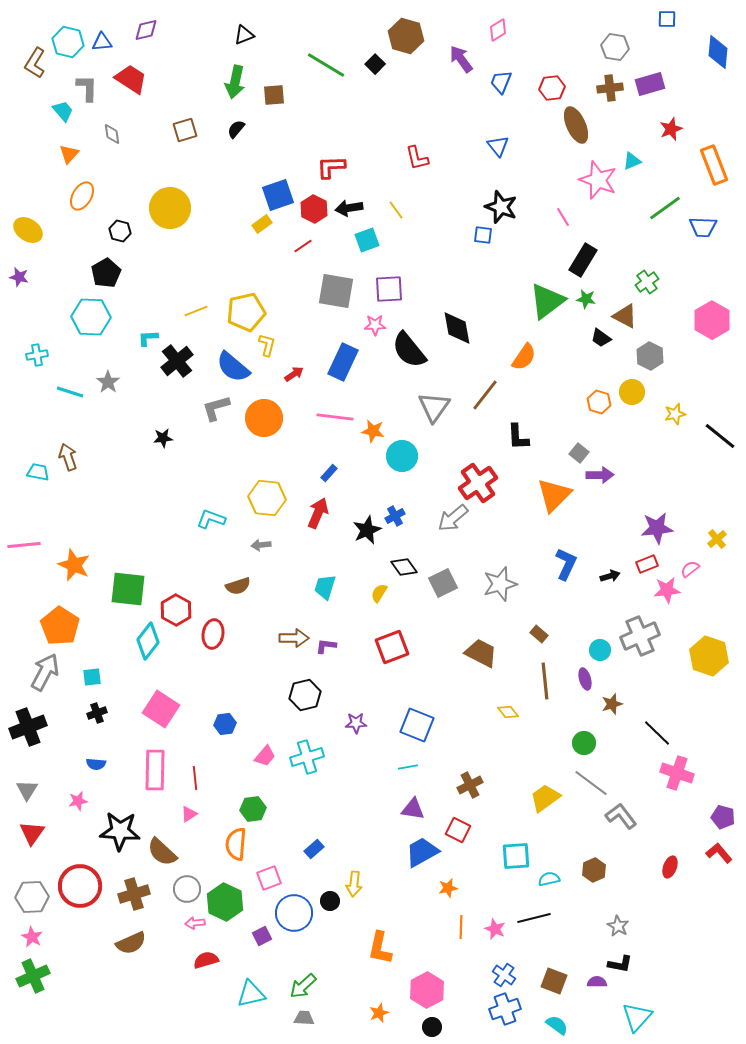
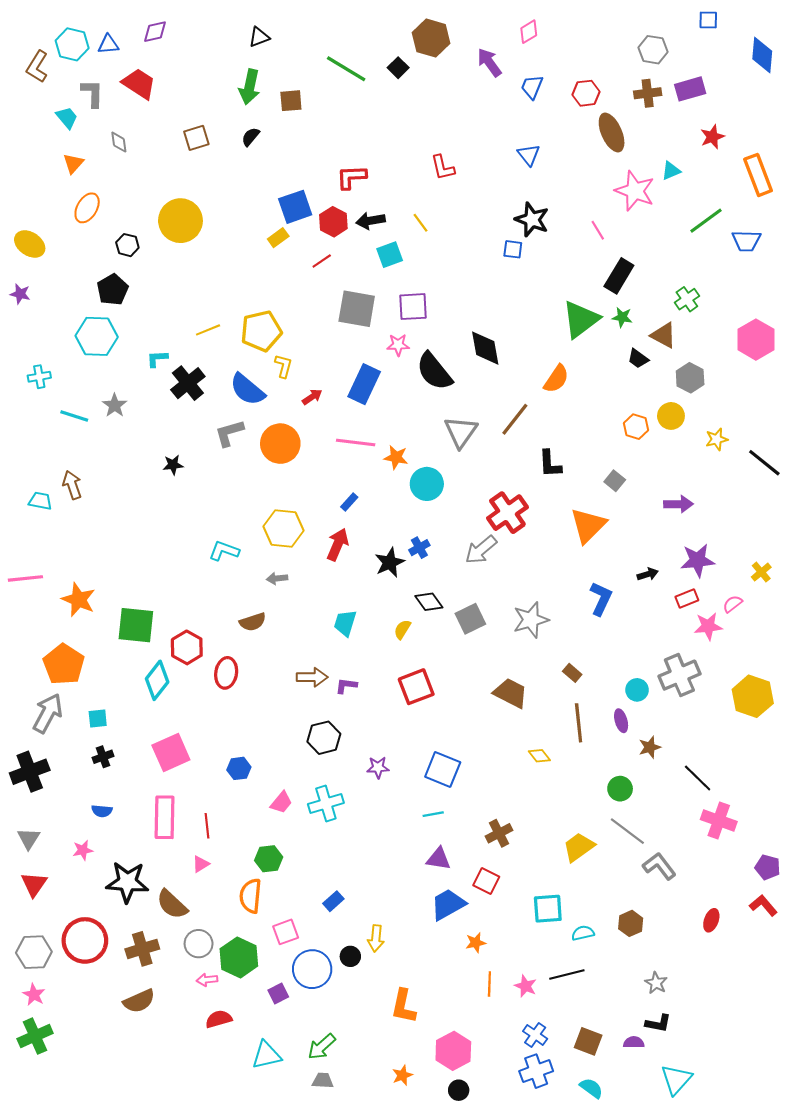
purple arrow: (600, 475) -> (678, 504), moved
black arrow: (610, 576) -> (648, 574), moved
pink square: (161, 709) -> (171, 753), turned 33

